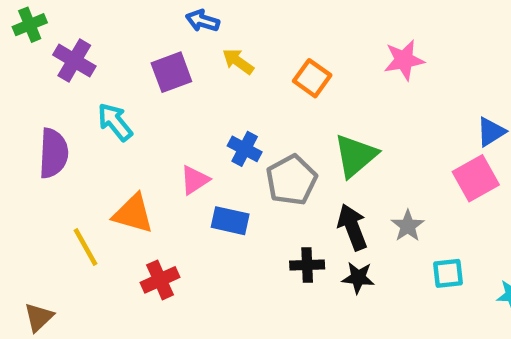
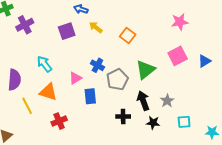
pink star: (404, 60) -> (180, 22), moved
purple cross: (74, 61) -> (25, 25), turned 30
cyan arrow: (115, 122) -> (44, 64), moved
purple semicircle: (53, 153) -> (14, 80), moved
pink square: (476, 178) -> (178, 56), moved
blue rectangle: (230, 221) -> (90, 96), turned 70
black star: (358, 278) -> (153, 123), moved

